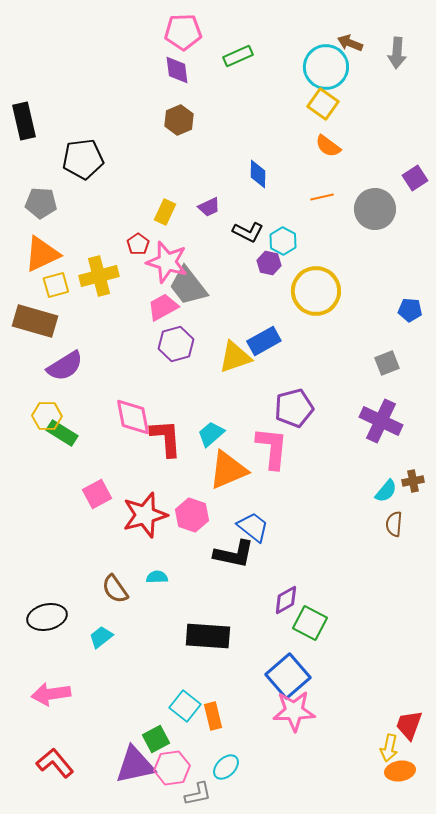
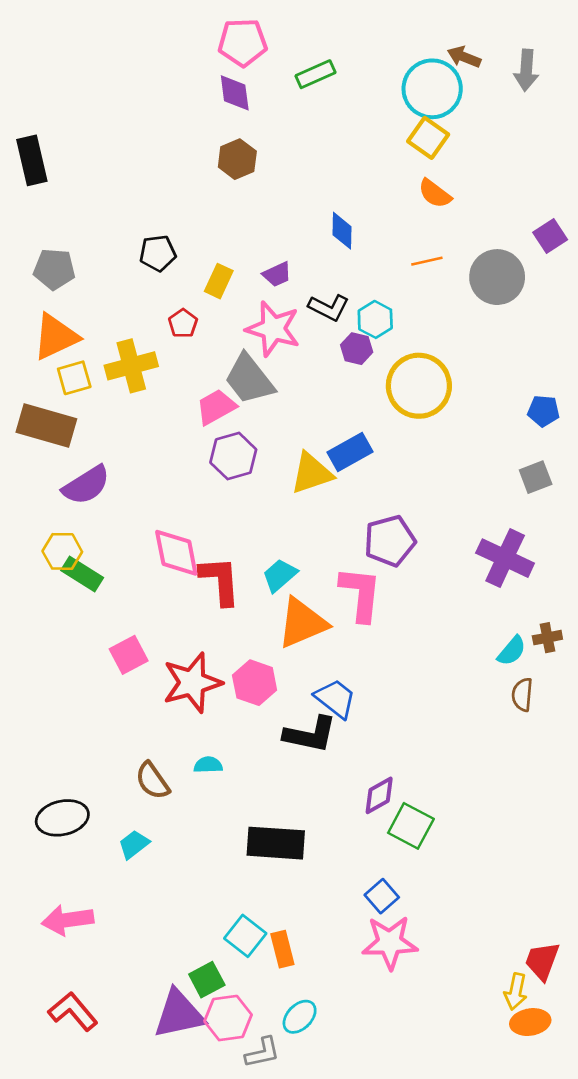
black pentagon: (83, 159) -> (158, 253), moved, size x0.7
pink star: (167, 262) -> (273, 329), moved
gray square: (387, 363) -> (536, 477), moved
blue square: (288, 676) -> (382, 896), size x0.6

